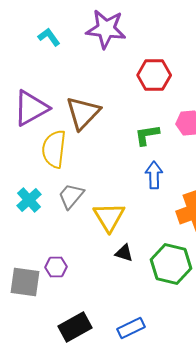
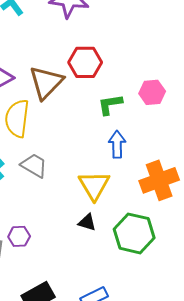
red hexagon: (154, 75) -> (85, 62), moved
gray trapezoid: (71, 196) -> (34, 165), turned 80
yellow triangle: (109, 217) -> (94, 185), moved

